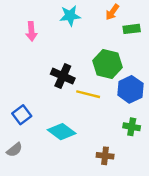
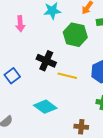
green hexagon: (107, 64) -> (75, 35), moved
blue square: (22, 115) -> (12, 76), moved

